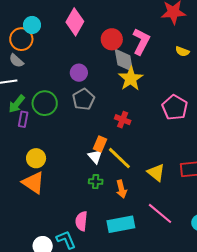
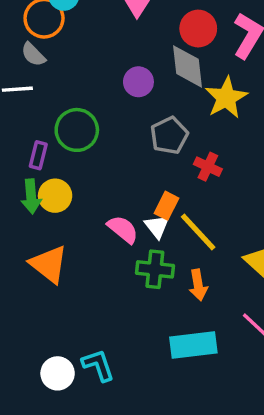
gray diamond: (124, 60) -> (188, 66), moved
gray pentagon: (83, 99) -> (169, 135), moved
green arrow: (17, 104) -> (31, 196), moved, turned -48
yellow circle: (36, 158) -> (55, 196), moved
green cross: (96, 182) -> (155, 269), size x1.5
pink semicircle: (81, 221) -> (123, 229), moved, turned 120

